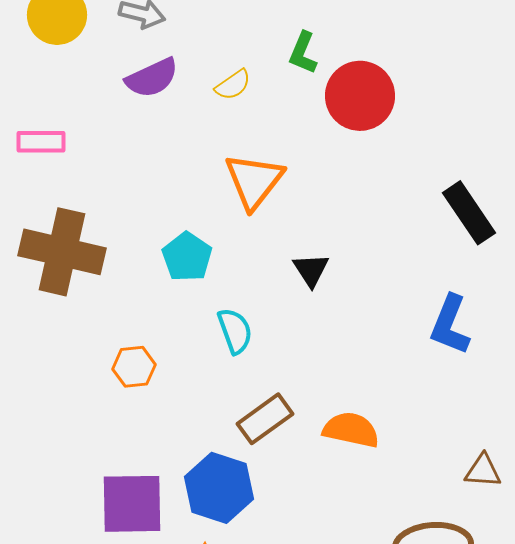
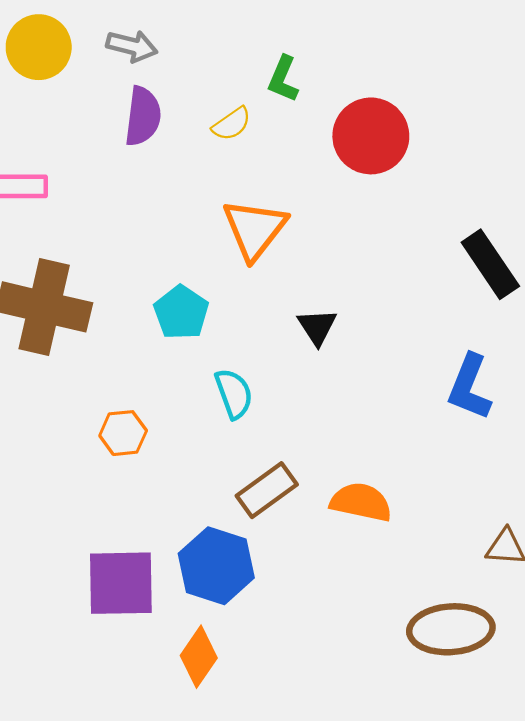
green L-shape: (303, 53) -> (283, 79), moved
purple semicircle: (152, 78) -> (143, 116), turned -58

